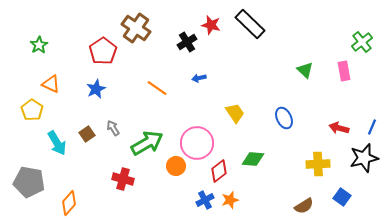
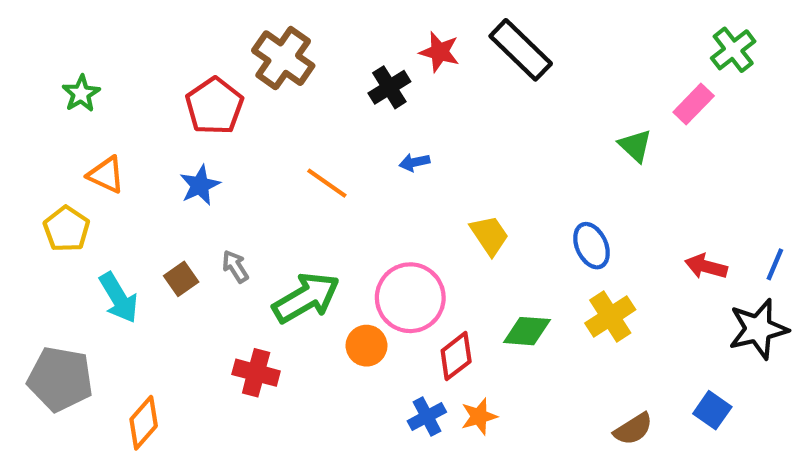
green cross: (362, 42) -> (733, 50), moved
pink rectangle: (344, 71) -> (694, 104), moved, turned 54
yellow cross: (318, 164) -> (610, 316), moved, turned -30

